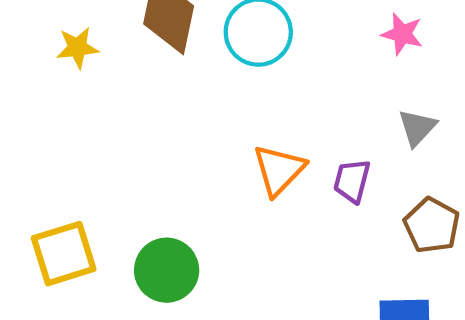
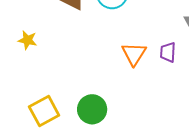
yellow star: (77, 48) -> (27, 40), moved, turned 30

